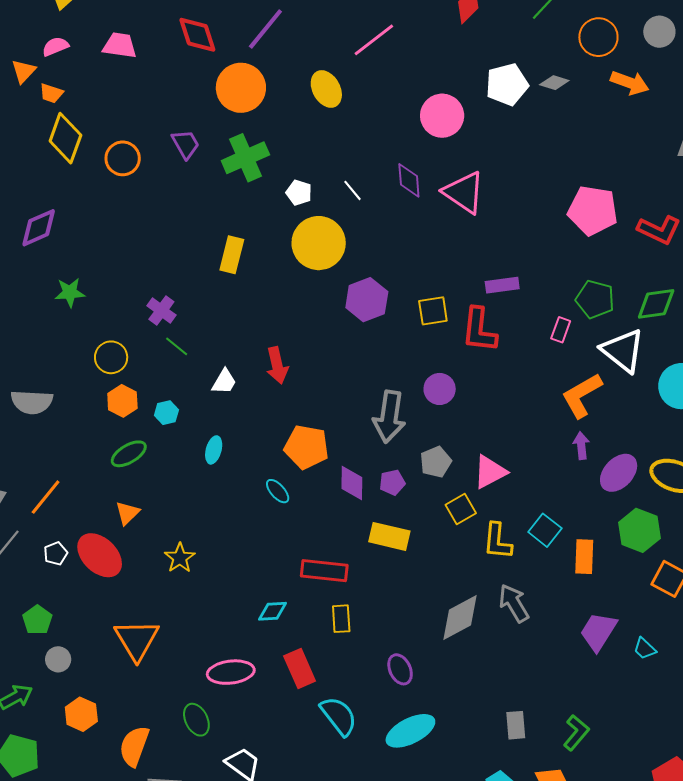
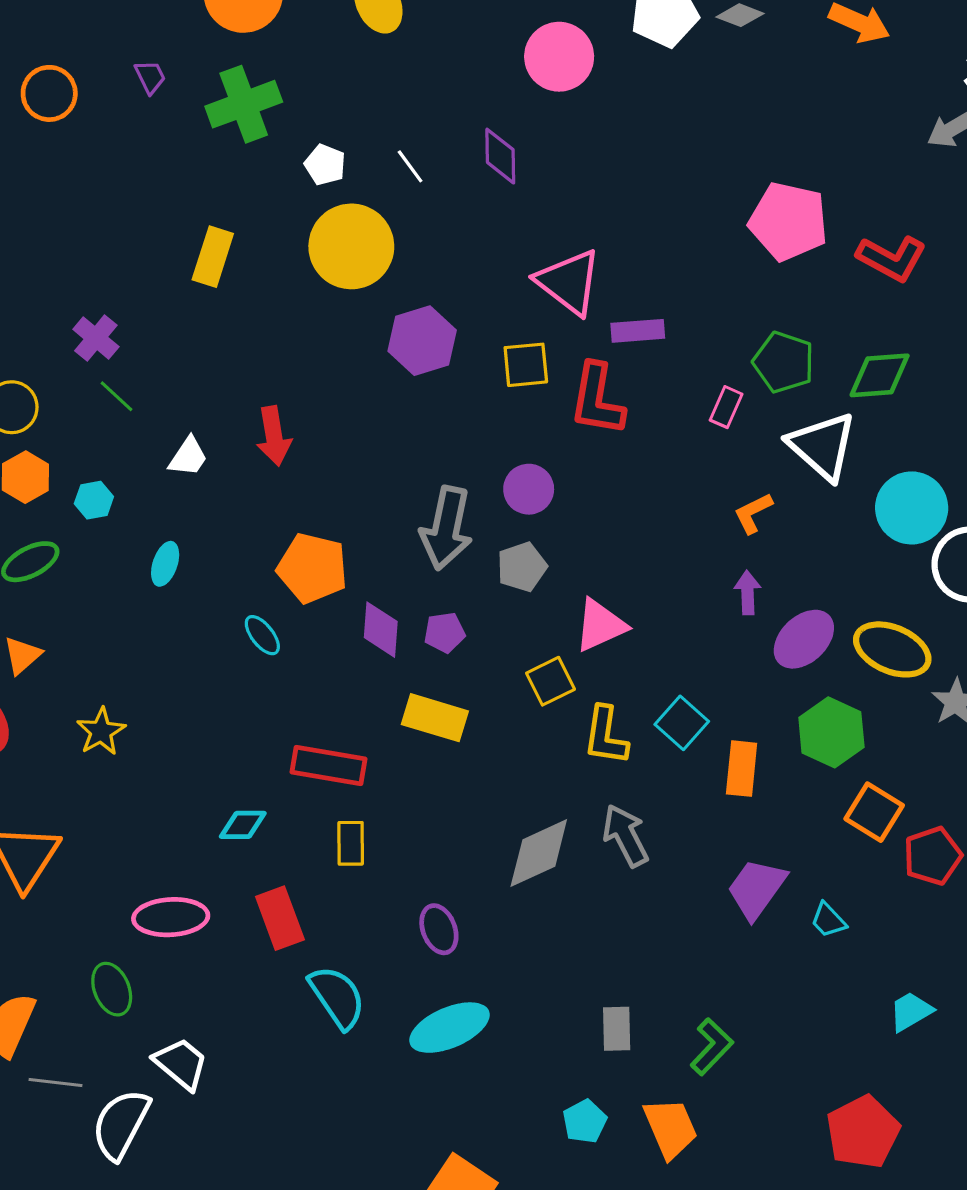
purple trapezoid: (186, 144) -> (150, 77), size x0.7
pink triangle: (464, 192) -> (569, 282), moved
orange L-shape: (582, 395) -> (753, 513), size x0.6
gray pentagon: (436, 462) -> (522, 567), moved

